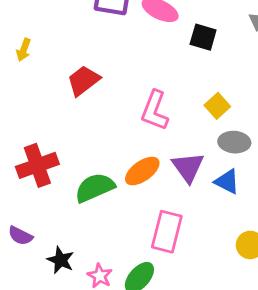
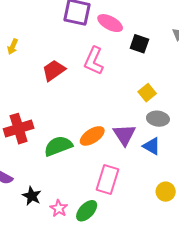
pink L-shape: (155, 110) -> (94, 61), moved

